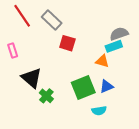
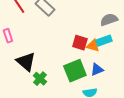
red square: (67, 43) -> (80, 43), moved
cyan rectangle: (114, 46) -> (104, 41), moved

